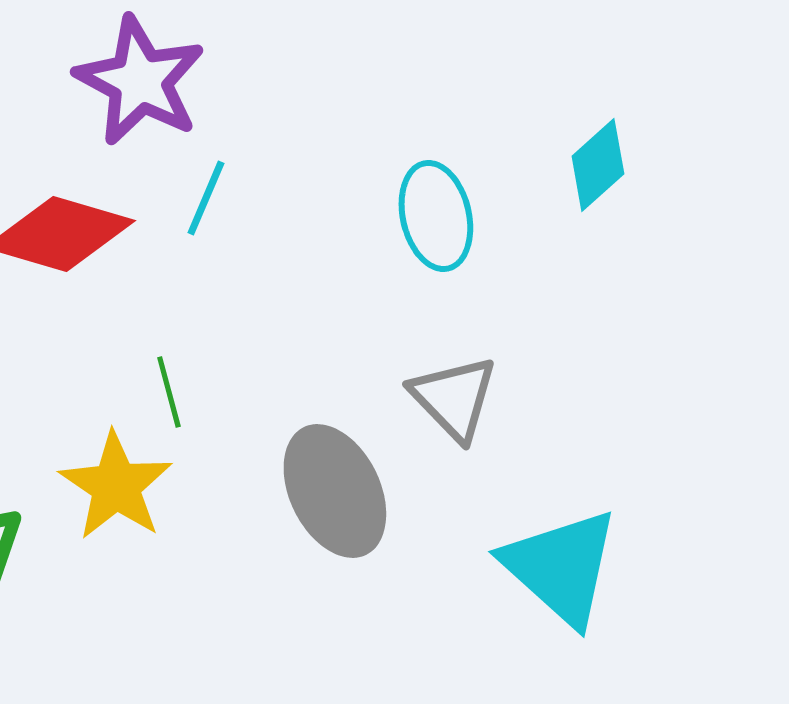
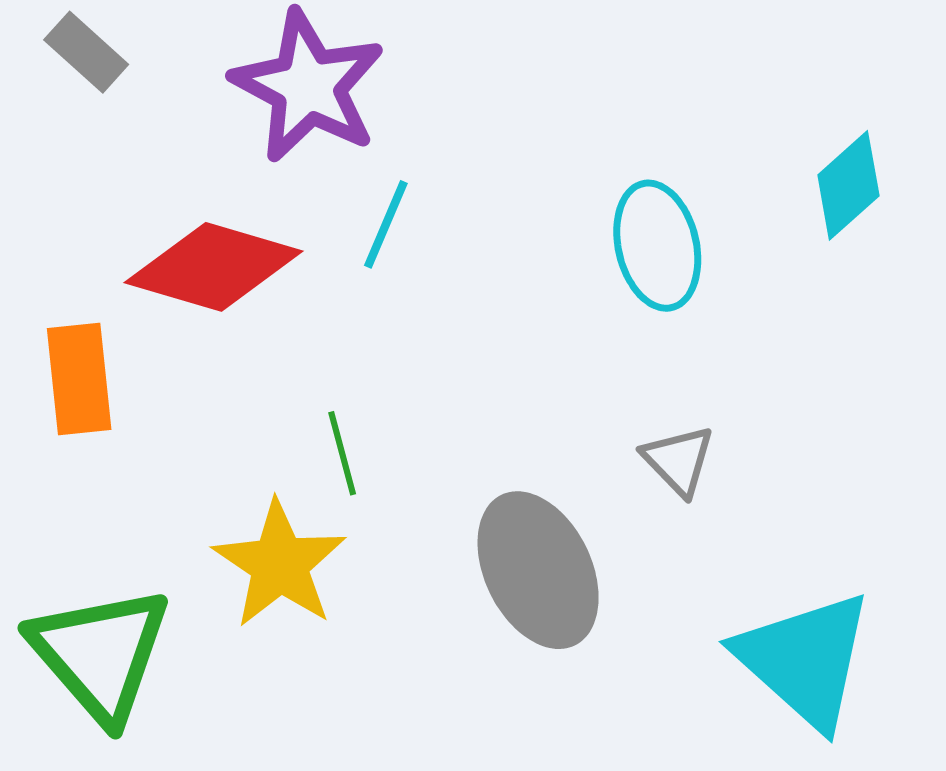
gray triangle: (454, 398) -> (678, 460), size x0.7

